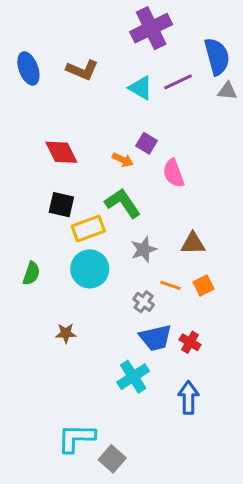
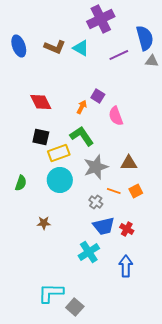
cyan triangle: (141, 88) -> (81, 48), moved
orange arrow: (123, 160) -> (82, 107), turned -88
gray star: (144, 249) -> (96, 167), size x1.4

